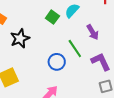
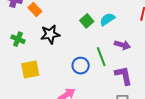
purple arrow: (93, 32) -> (122, 45), turned -56

